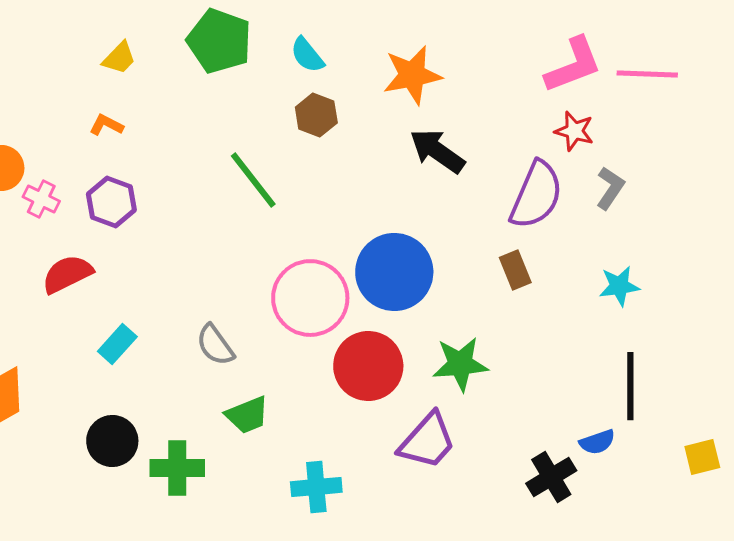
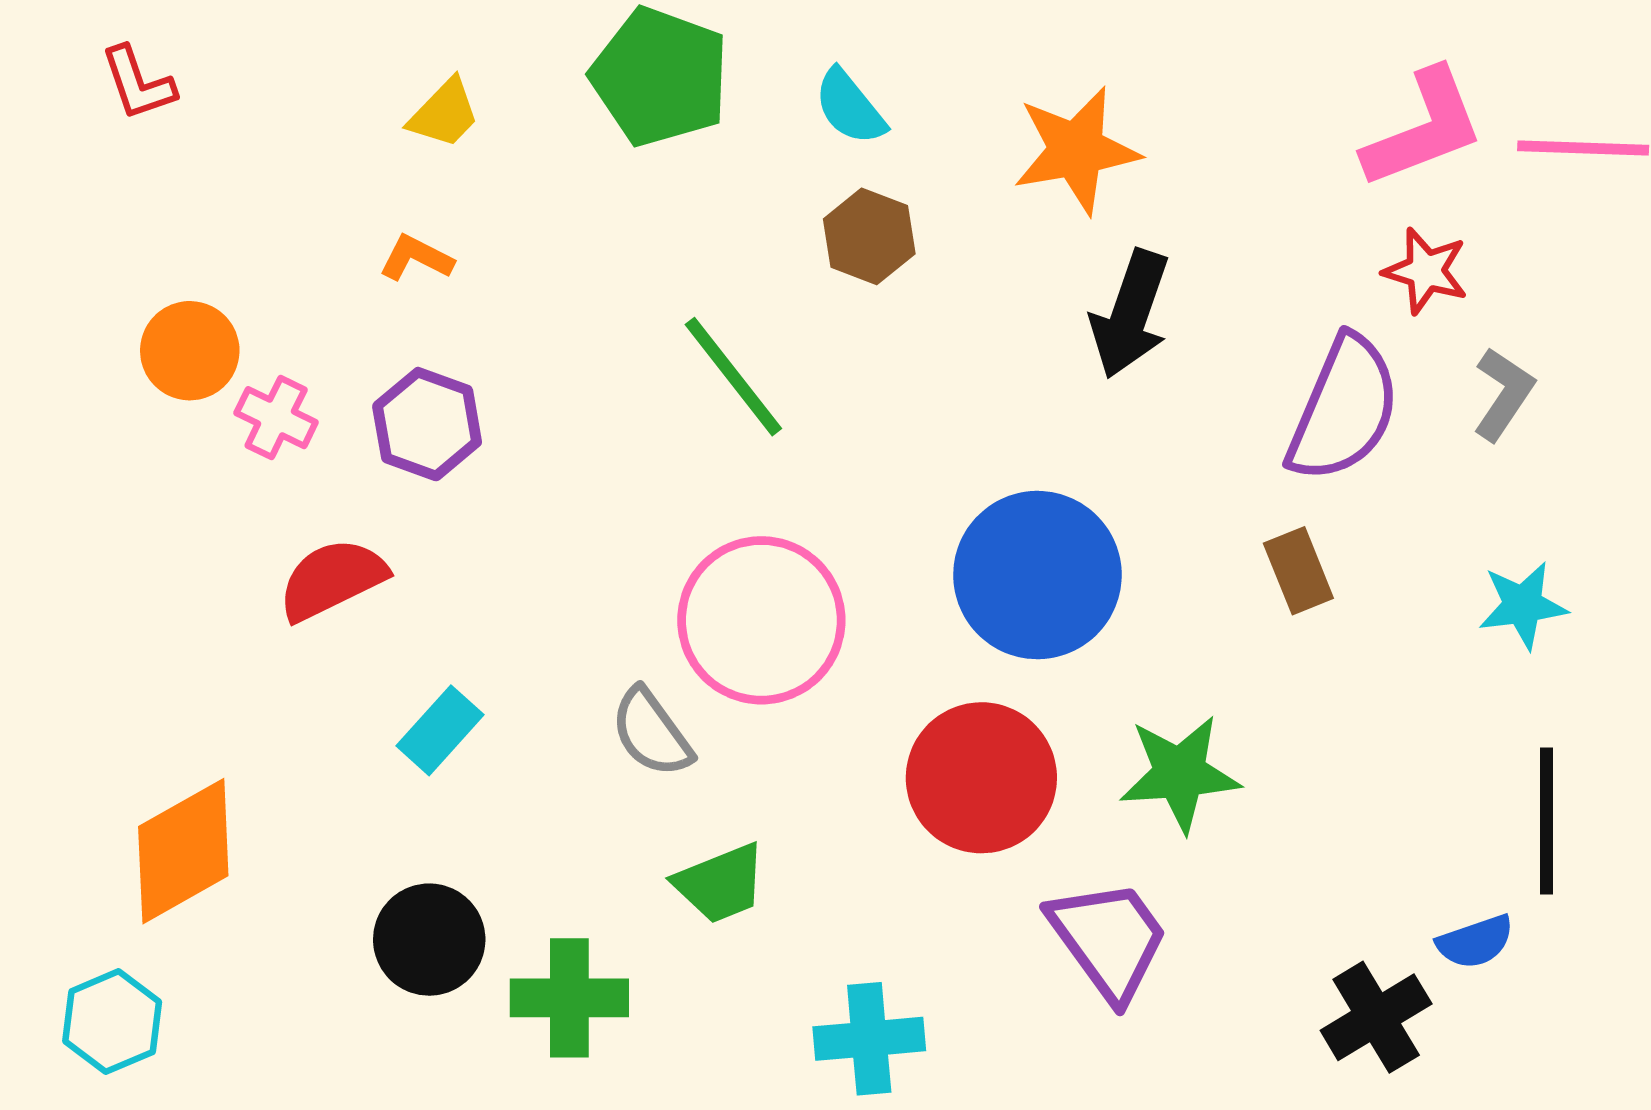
black arrow: (437, 151) -> (1130, 314), turned -106
pink circle: (310, 298) -> (761, 620), moved
purple trapezoid: (427, 441) -> (1109, 940), turned -78

